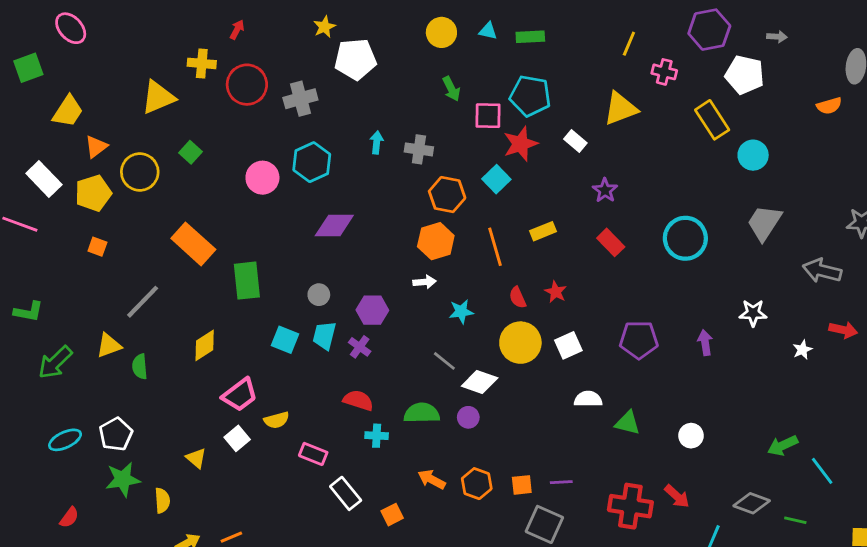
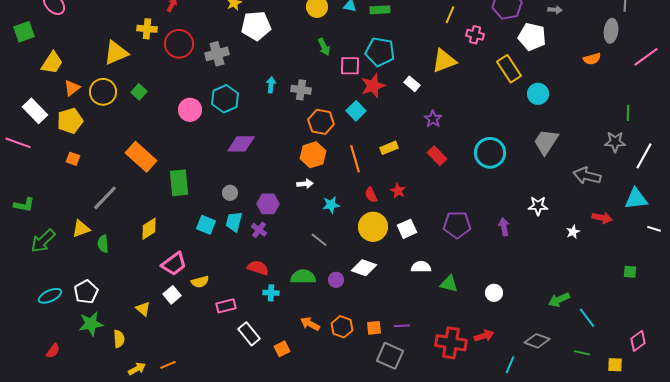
yellow circle: (140, 172) -> (103, 92), moved
white diamond: (480, 382) -> (364, 268), moved
pink rectangle: (313, 454) -> (226, 306), turned -36
red arrow: (677, 496) -> (484, 336), turned -60
green line: (795, 520) -> (582, 353), moved

